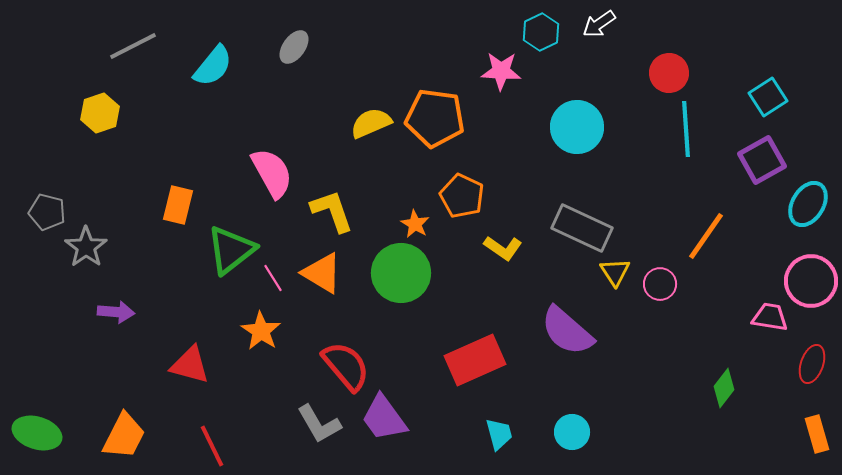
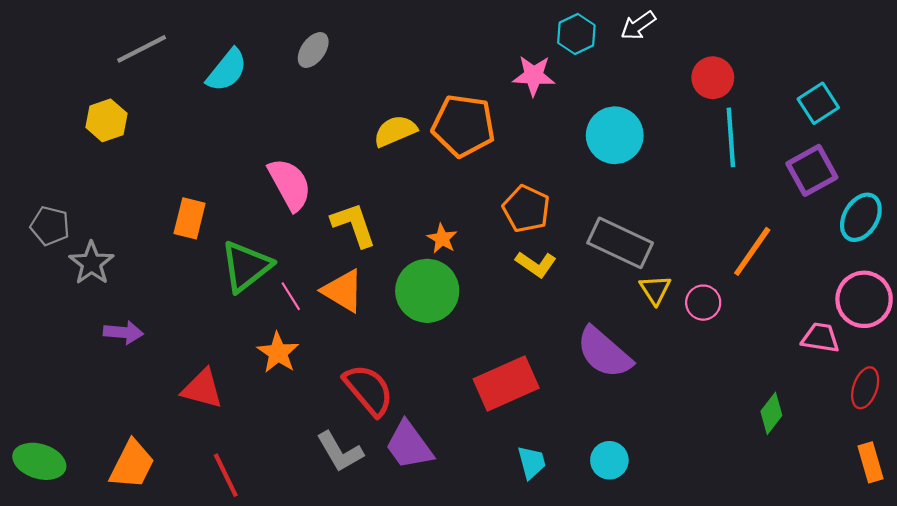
orange pentagon: (462, 196) -> (526, 209), moved

